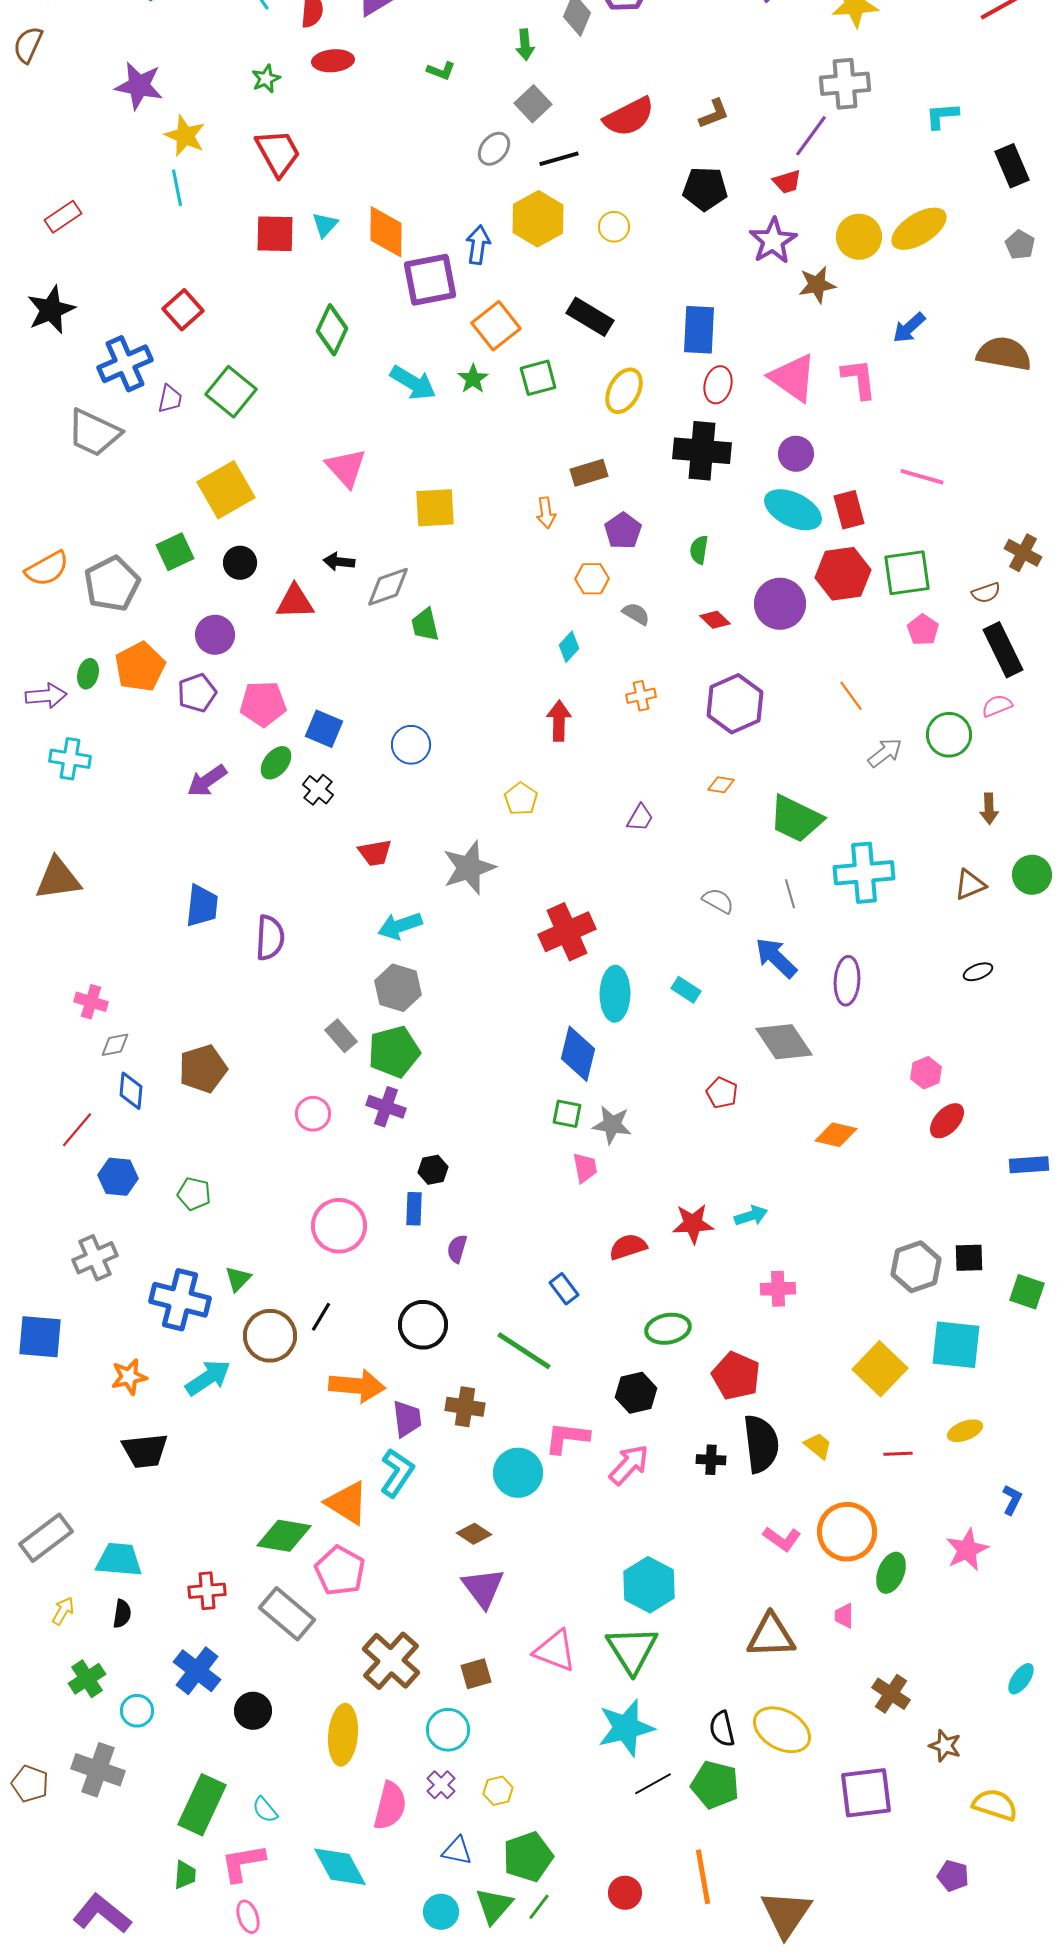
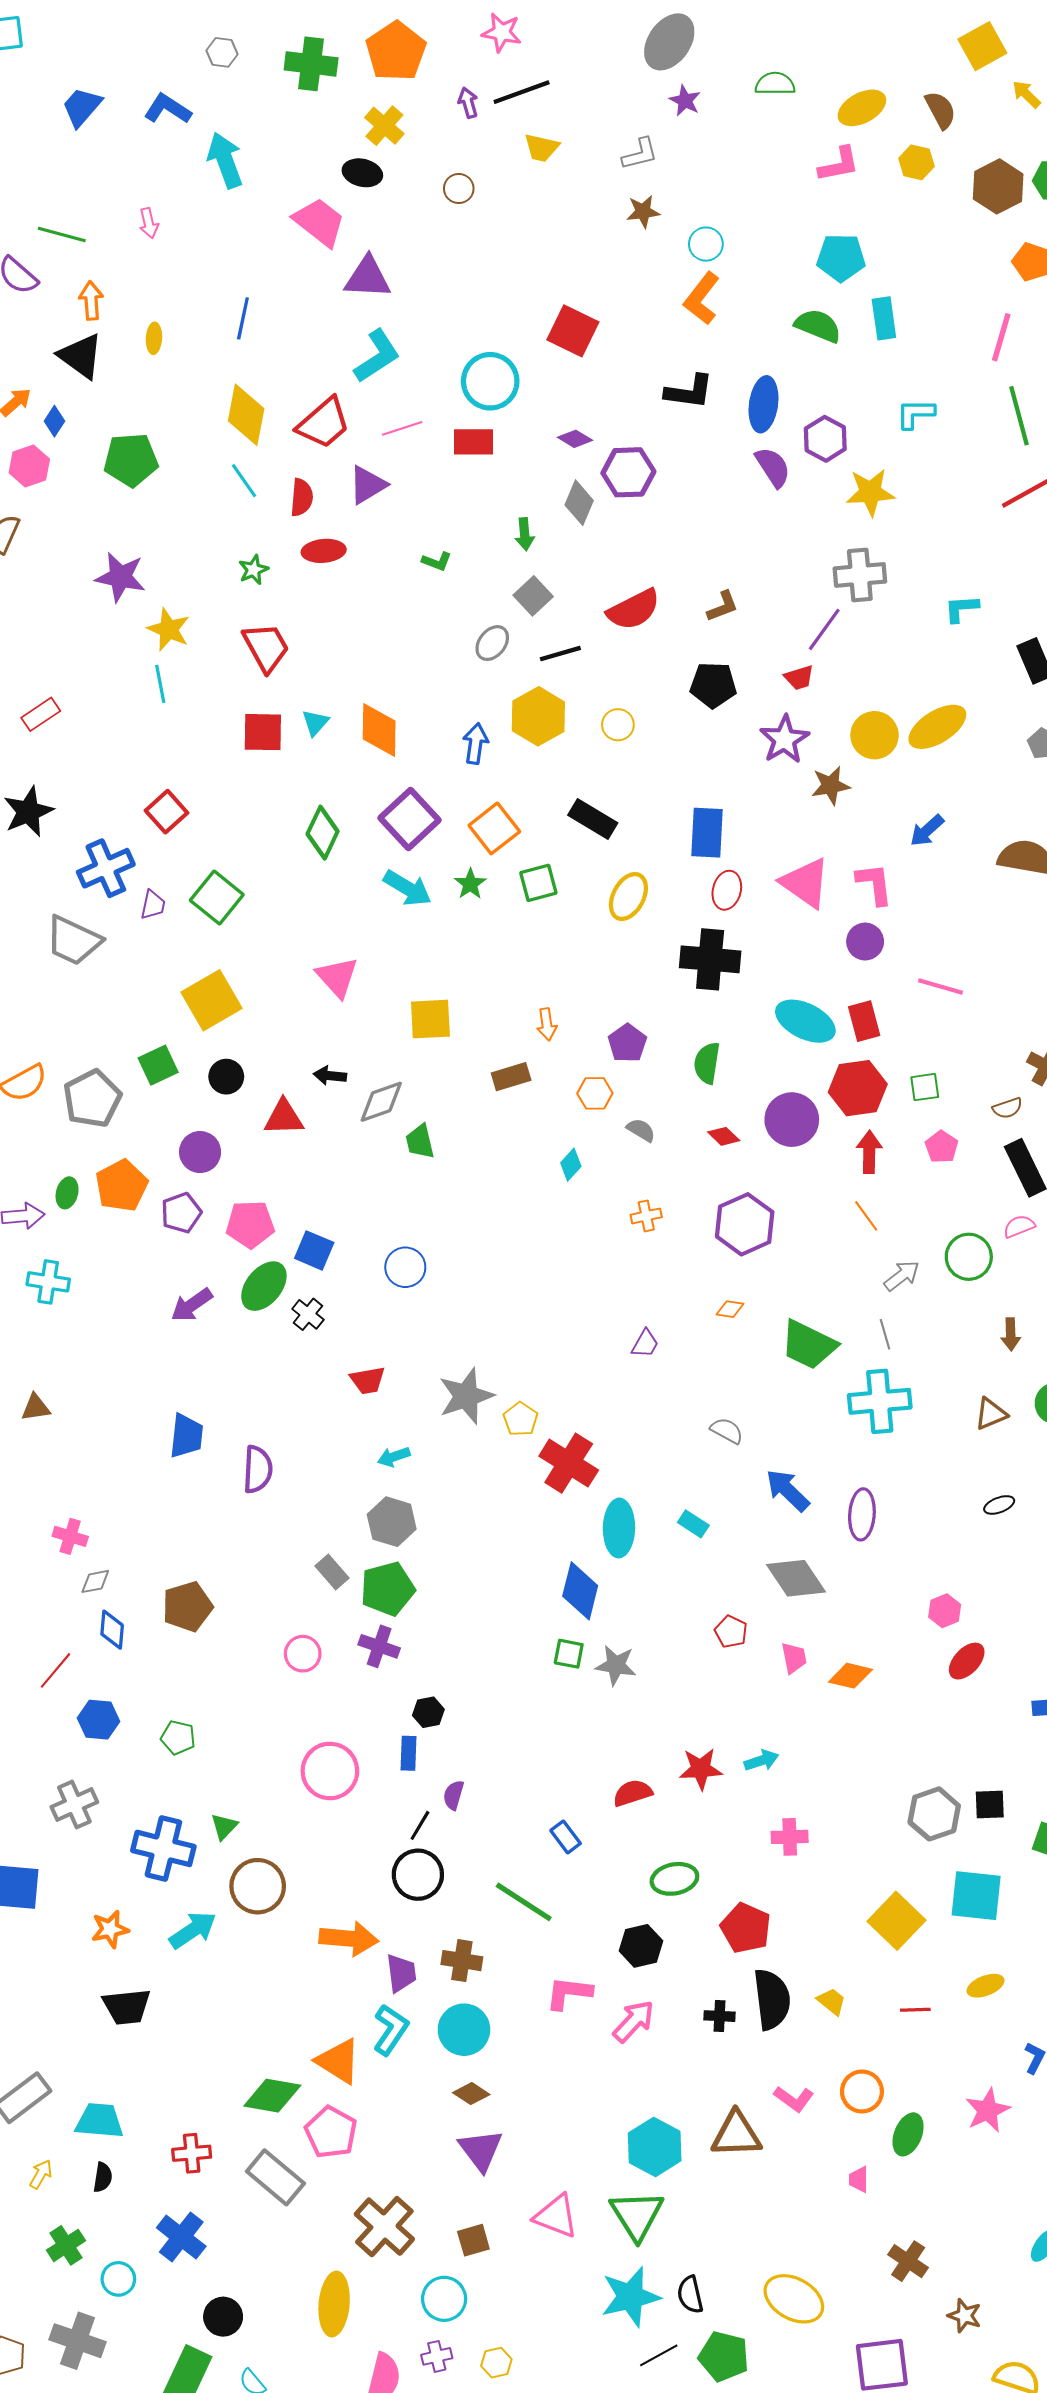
purple square: (430, 280) -> (410, 819), moved, turned -32
purple circle: (796, 454) -> (865, 942), moved
brown rectangle: (589, 473) -> (511, 1077), moved
green semicircle: (699, 550) -> (707, 1063), size x1.4
green square: (907, 573) -> (925, 1087), size x0.6
red arrow: (559, 721) -> (869, 1152), moved
green ellipse: (276, 763) -> (264, 1286), size x1.4
yellow pentagon: (521, 799) -> (521, 1419), moved
brown triangle: (58, 879) -> (36, 1408), size x0.6
gray line: (790, 894) -> (885, 1334), moved
cyan arrow: (400, 926) -> (394, 1457), size x0.7
red cross: (567, 932) -> (569, 1463), turned -34
pink trapezoid: (585, 1168) -> (794, 1658), moved
black line: (321, 1317) -> (420, 1825), moved
cyan circle: (518, 1473) -> (464, 2030), moved
orange circle: (847, 1532) -> (862, 2091), size x0.7
brown triangle: (771, 1636) -> (736, 2134), moved
black circle: (253, 1711) -> (223, 2317), moved
black semicircle: (722, 1729) -> (690, 2295), moved
purple cross: (441, 1785) -> (437, 2356), turned 32

